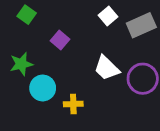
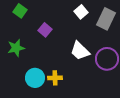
gray rectangle: (141, 25) -> (106, 19), turned -40
cyan circle: (43, 88) -> (35, 78), moved

